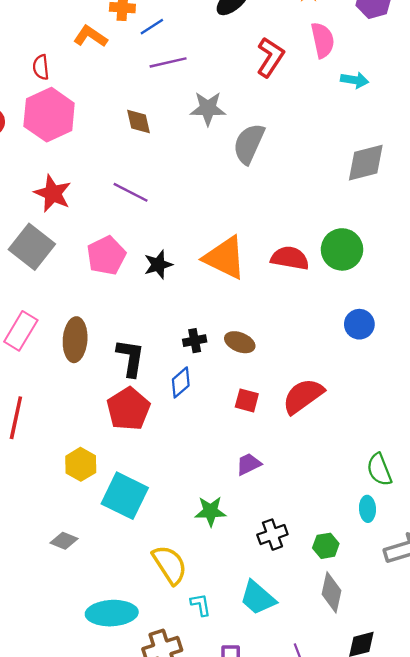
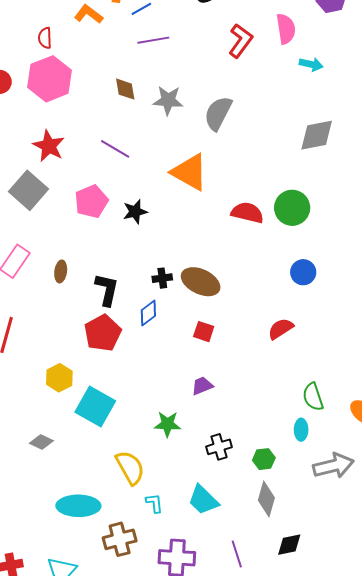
gray star: (208, 108) -> (168, 100), moved
orange triangle: (225, 258) -> (190, 172), moved
brown ellipse: (75, 340) -> (61, 271), size x0.6
brown ellipse: (240, 342) -> (201, 282), size x1.5
red semicircle: (303, 396) -> (281, 329), moved, size x0.7

